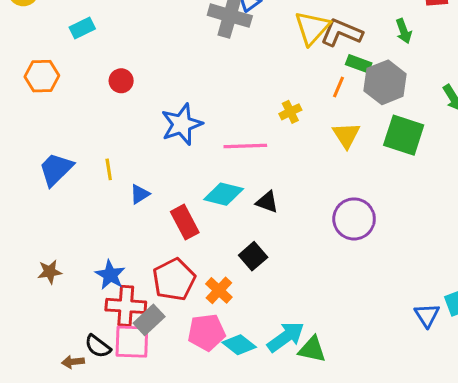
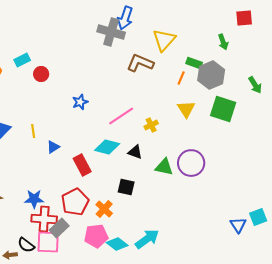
cyan rectangle: (82, 28) -> (22, 60), moved
brown L-shape: (342, 33) -> (140, 63), moved
yellow cross: (290, 112) -> (151, 125), moved
blue star: (182, 124) -> (80, 102), size x0.6
pink line: (245, 146) -> (121, 116), turned -32
black square: (253, 256) -> (126, 187), turned -36
blue star: (110, 275) -> (34, 199), turned -30
green triangle: (312, 349) -> (164, 167), moved

